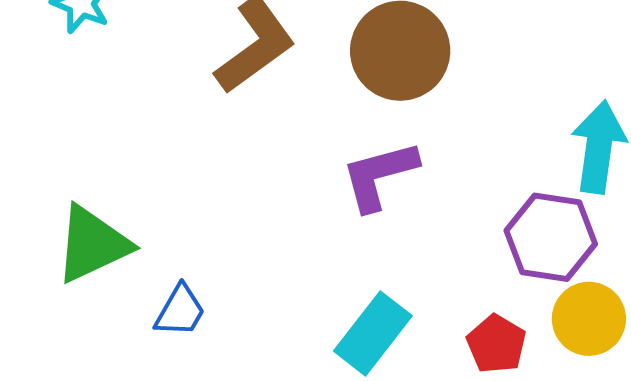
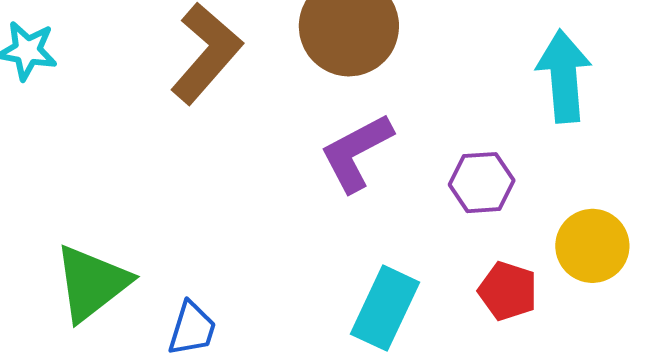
purple hexagon: (551, 237) -> (482, 183), moved, size x0.7

